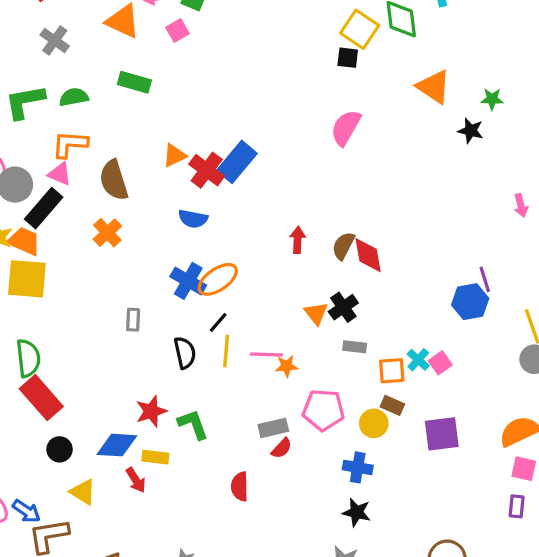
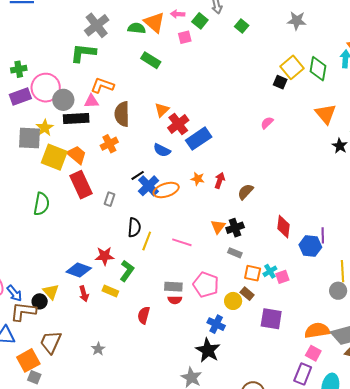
gray cross: (55, 40) -> (97, 25), moved, size x1.4
green semicircle: (74, 97) -> (137, 28), moved
pink semicircle: (346, 128) -> (267, 123), size x0.6
orange triangle: (174, 155) -> (162, 110), turned -35
blue rectangle: (237, 162) -> (199, 139), moved
pink triangle: (60, 174) -> (91, 101), turned -42
black rectangle: (44, 208) -> (76, 119), turned 30
orange trapezoid: (24, 241) -> (77, 155), moved
red diamond: (368, 255) -> (283, 227), moved
black line: (218, 323) -> (138, 175), moved
yellow line: (226, 351) -> (147, 241), moved
orange star: (287, 366) -> (198, 179), moved
red rectangle: (41, 398) -> (81, 185), moved
green L-shape: (193, 424) -> (127, 271), turned 40
red semicircle: (282, 448) -> (175, 300), turned 32
black circle: (60, 449) -> (40, 301), moved
yellow rectangle: (155, 457) -> (110, 291), moved
purple rectangle: (517, 506) -> (303, 374), size x1.5
black star: (357, 512) -> (208, 350), size x1.4

